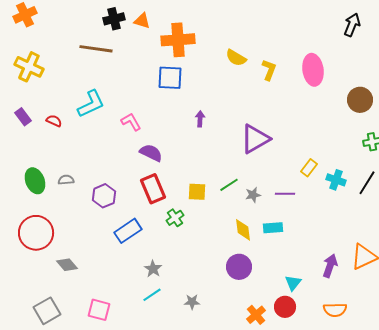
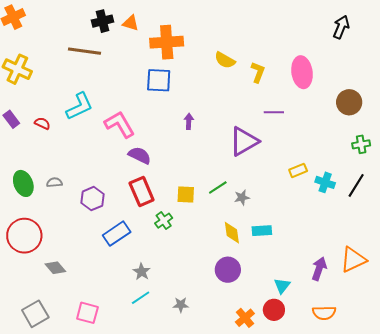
pink L-shape: (131, 122) -> (120, 124), size x1.5
yellow rectangle: (309, 168) -> (298, 170), turned 30
purple line: (285, 194) -> (274, 112), moved

